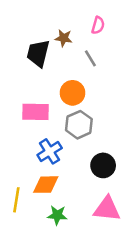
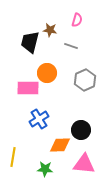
gray line: (90, 58) -> (71, 46), turned -40
orange circle: (73, 93) -> (47, 73), moved
gray hexagon: (79, 125) -> (85, 80), moved
orange diamond: (46, 185) -> (60, 145), moved

